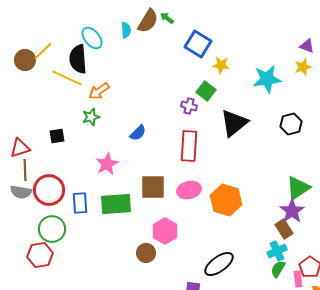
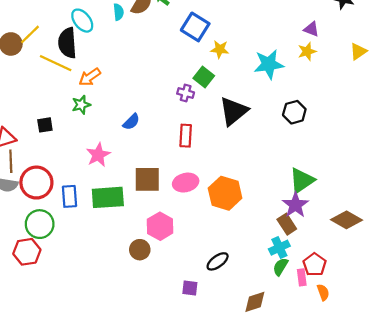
red rectangle: (189, 146) -> (186, 136), size x0.7
black ellipse: (219, 264) -> (218, 261), size x0.7

